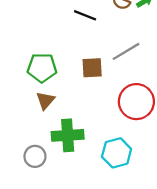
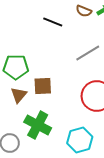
brown square: (92, 68) -> (43, 86), moved
green cross: (68, 135) -> (38, 125), turned 32

